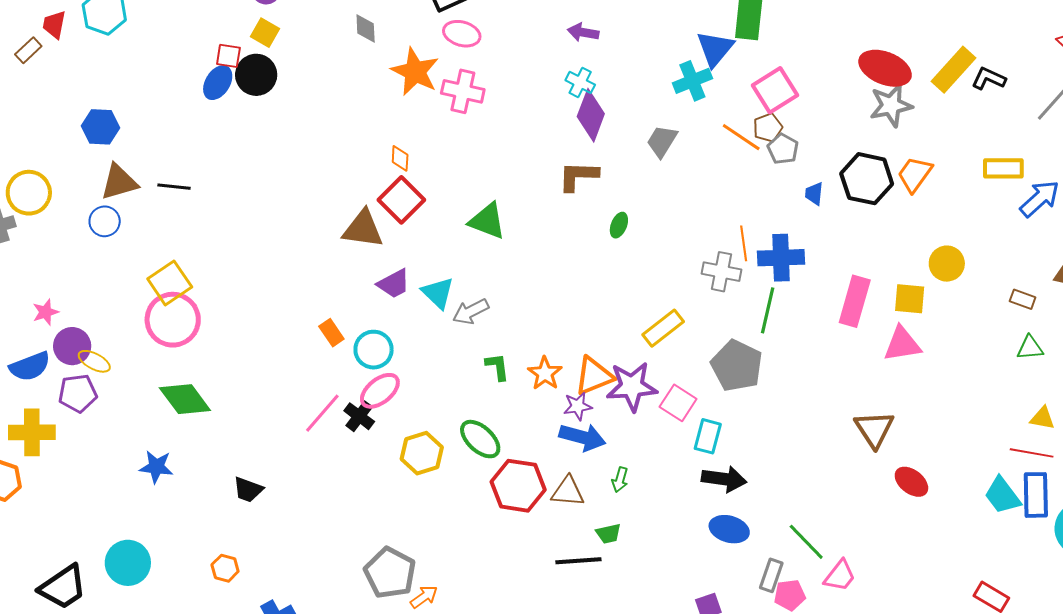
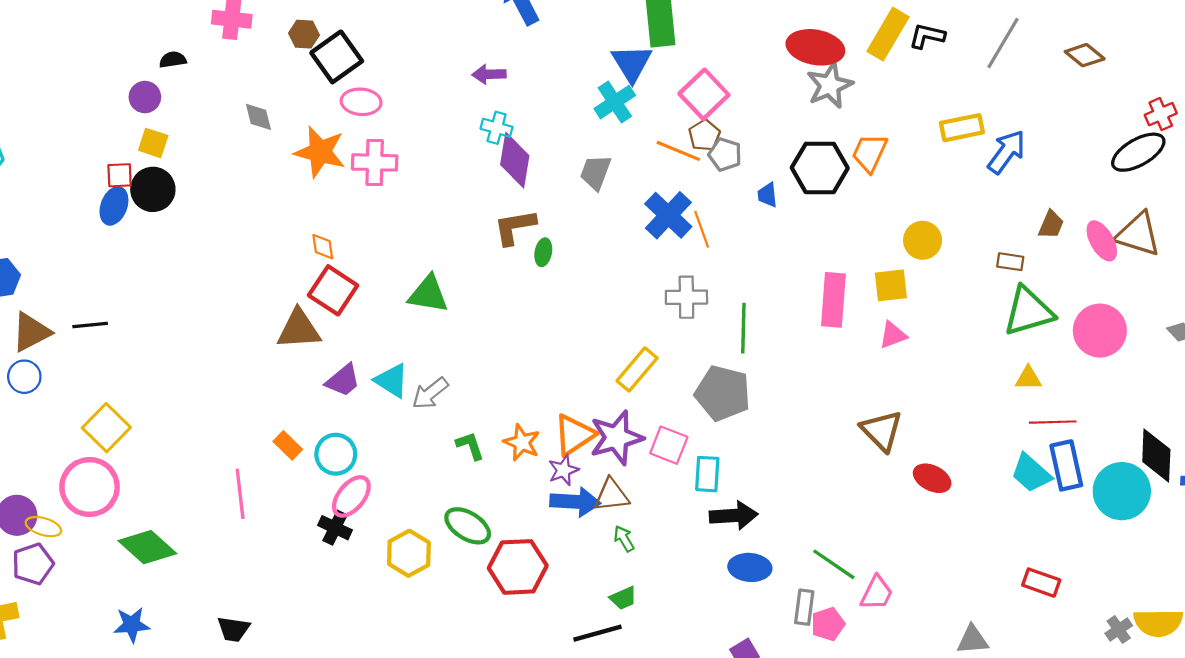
green ellipse: (619, 225) -> (543, 252), moved
orange line: (744, 243) -> (702, 229), moved
blue cross: (781, 258) -> (668, 215), moved, turned -33
pink circle: (173, 320) -> (90, 487), moved
pink triangle: (902, 344) -> (893, 335), size x0.7
green triangle: (1030, 348) -> (1028, 311), size x1.8
pink line: (322, 413) -> (240, 494), moved, turned -36
yellow triangle: (1042, 418) -> (1028, 378), moved
green arrow: (620, 480) -> (624, 539), turned 145
brown triangle: (568, 492) -> (611, 495), moved

